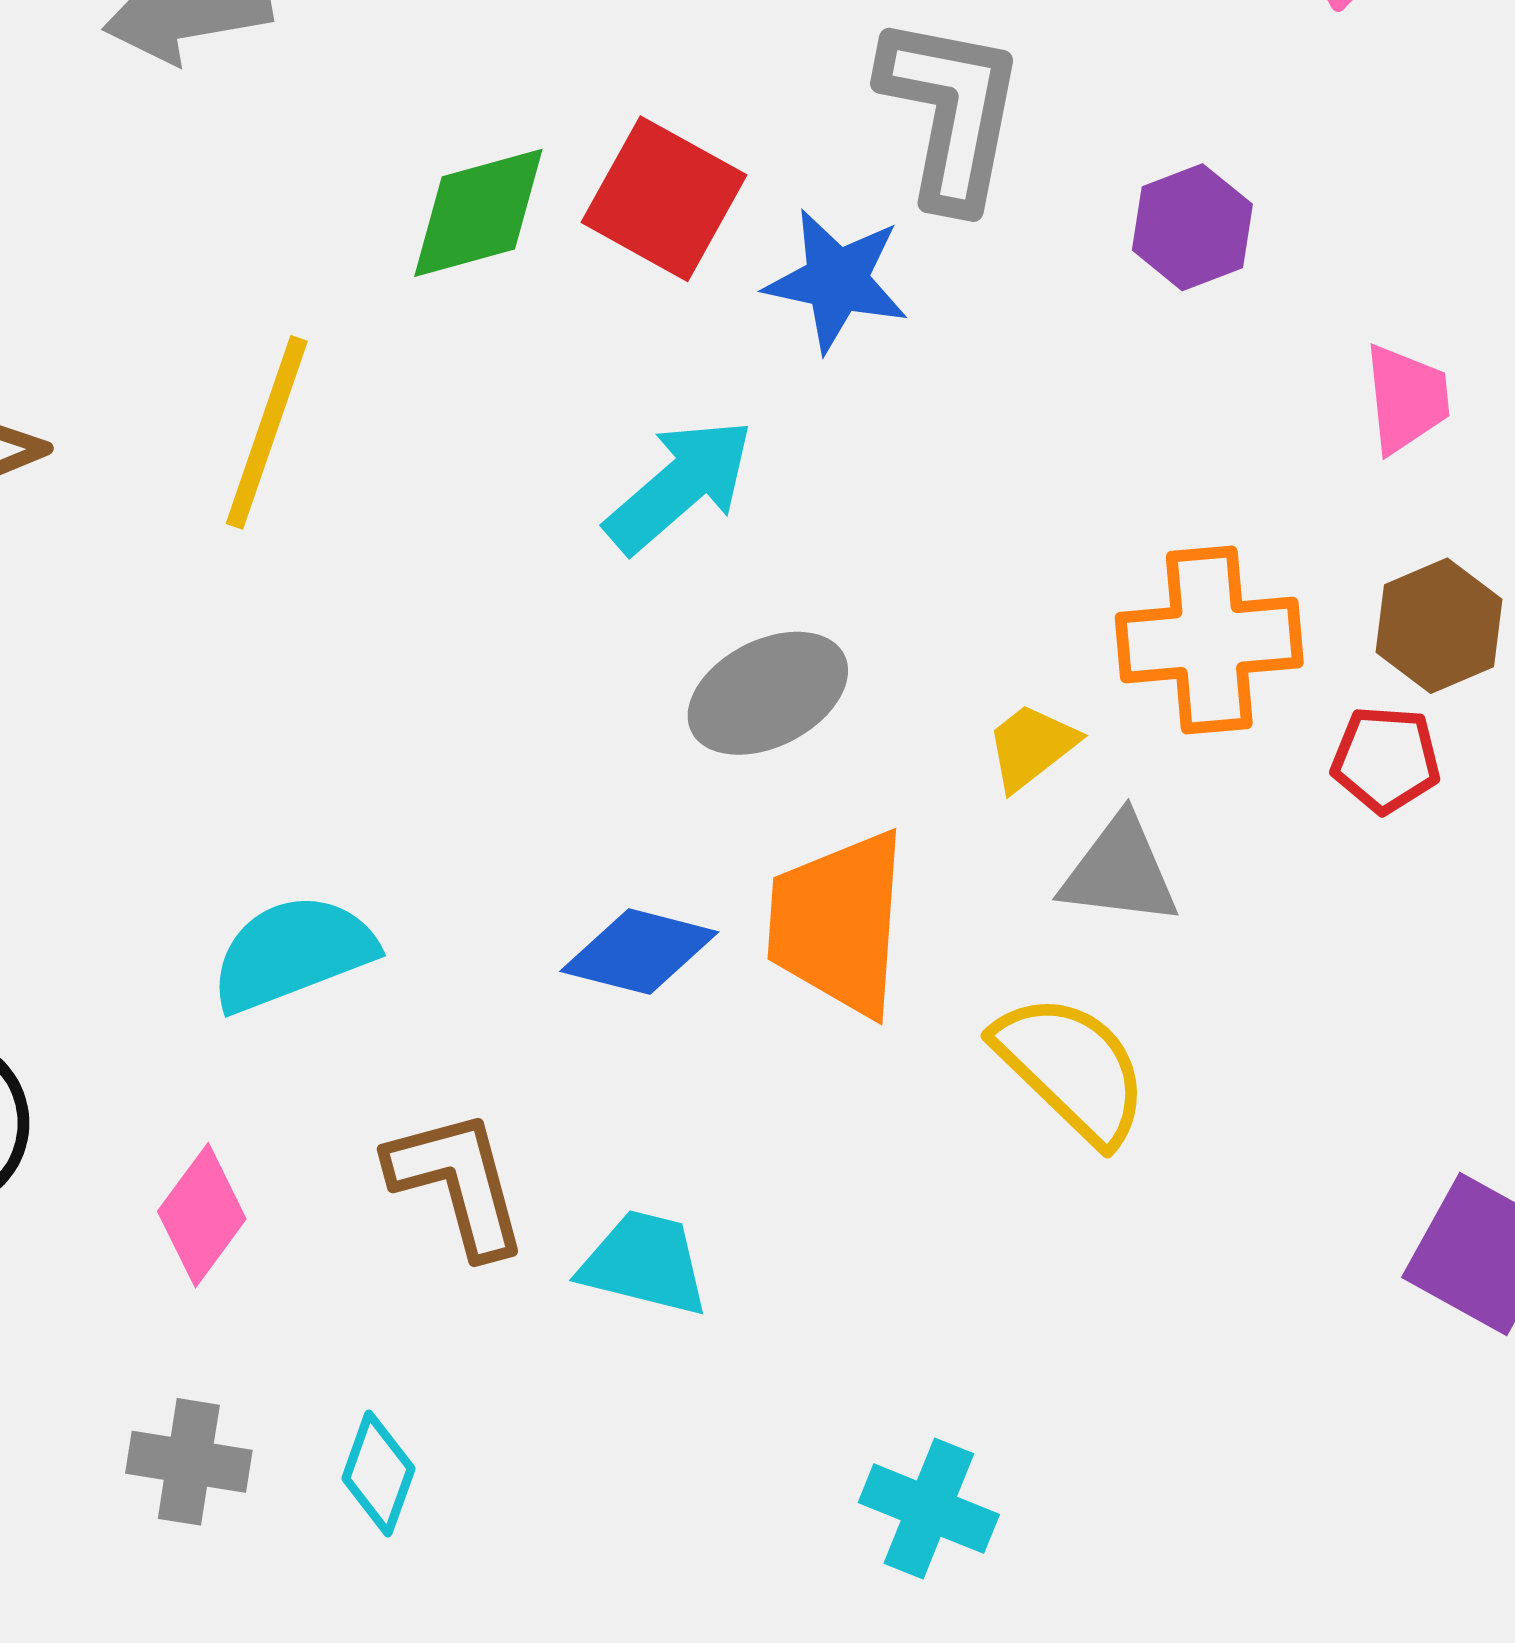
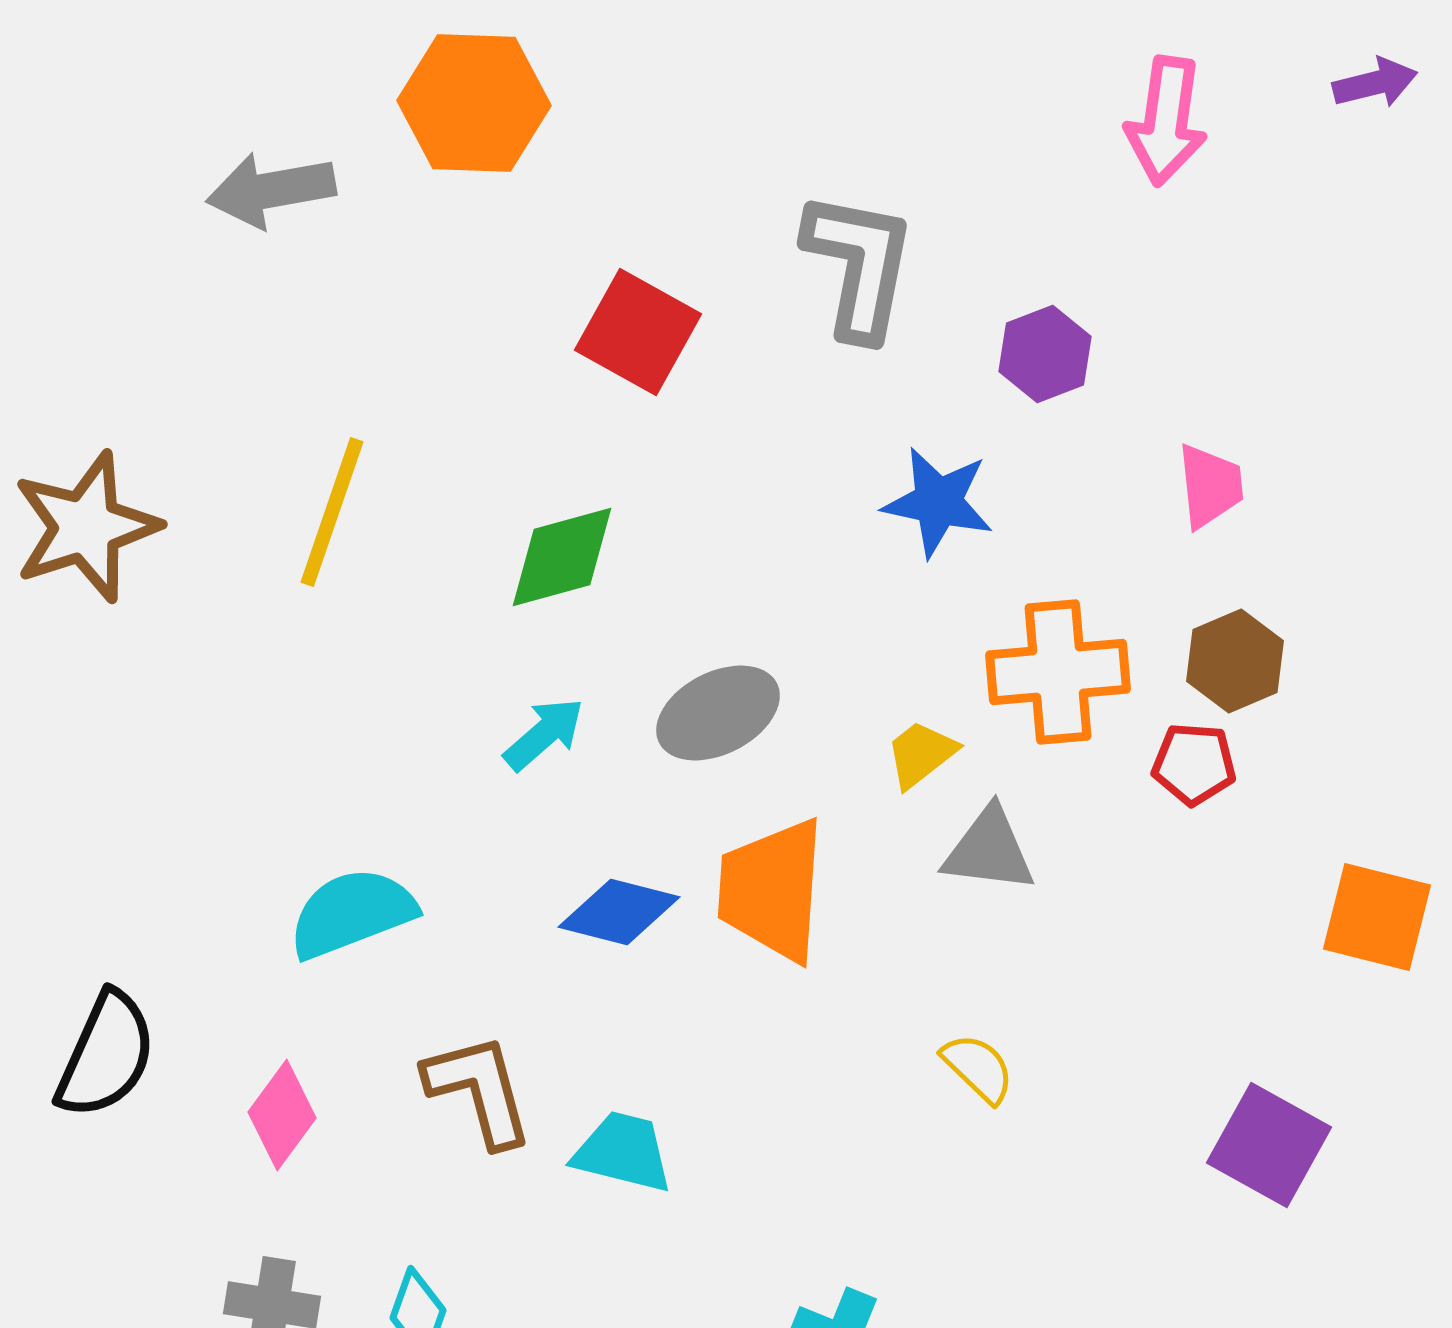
green diamond: (478, 213) -> (562, 557), moved
blue star: (837, 280) -> (938, 502), moved
cyan arrow: (680, 486) -> (544, 734), moved, size x0.7
yellow semicircle: (1072, 1068) -> (978, 1068), moved, size x0.6

